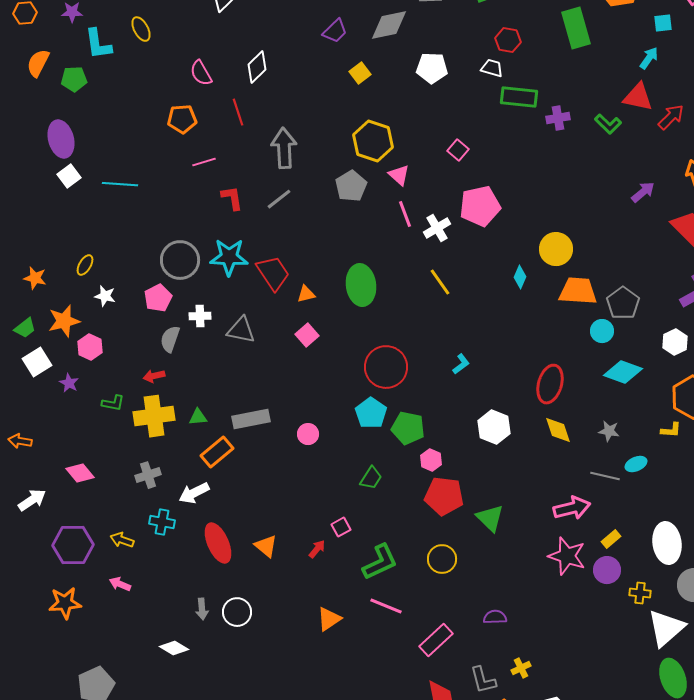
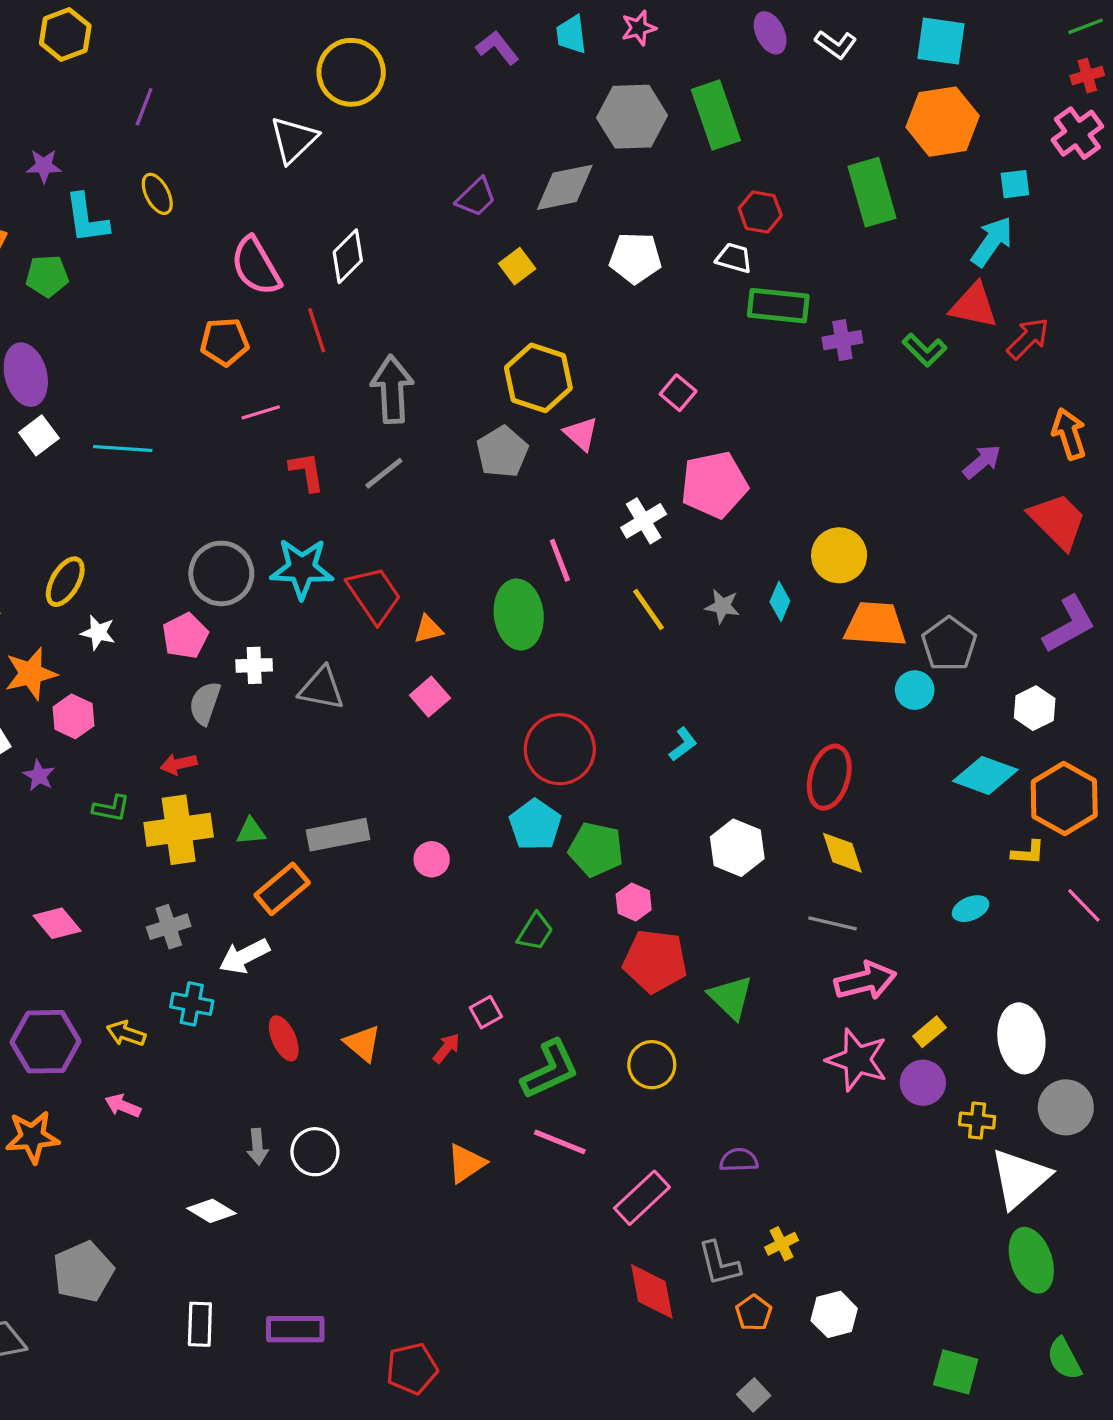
cyan arrow: (649, 58) -> (992, 242), size x1.4
pink semicircle: (201, 73) -> (256, 266), size x1.4
pink line: (405, 214) -> (560, 560), moved
yellow ellipse: (85, 265) -> (65, 582), size x1.4
cyan diamond: (623, 372) -> (985, 775), moved
gray star: (609, 431) -> (722, 606), moved
gray line: (605, 476) -> (833, 923), moved
red ellipse: (218, 543) -> (284, 1038), size x0.7

